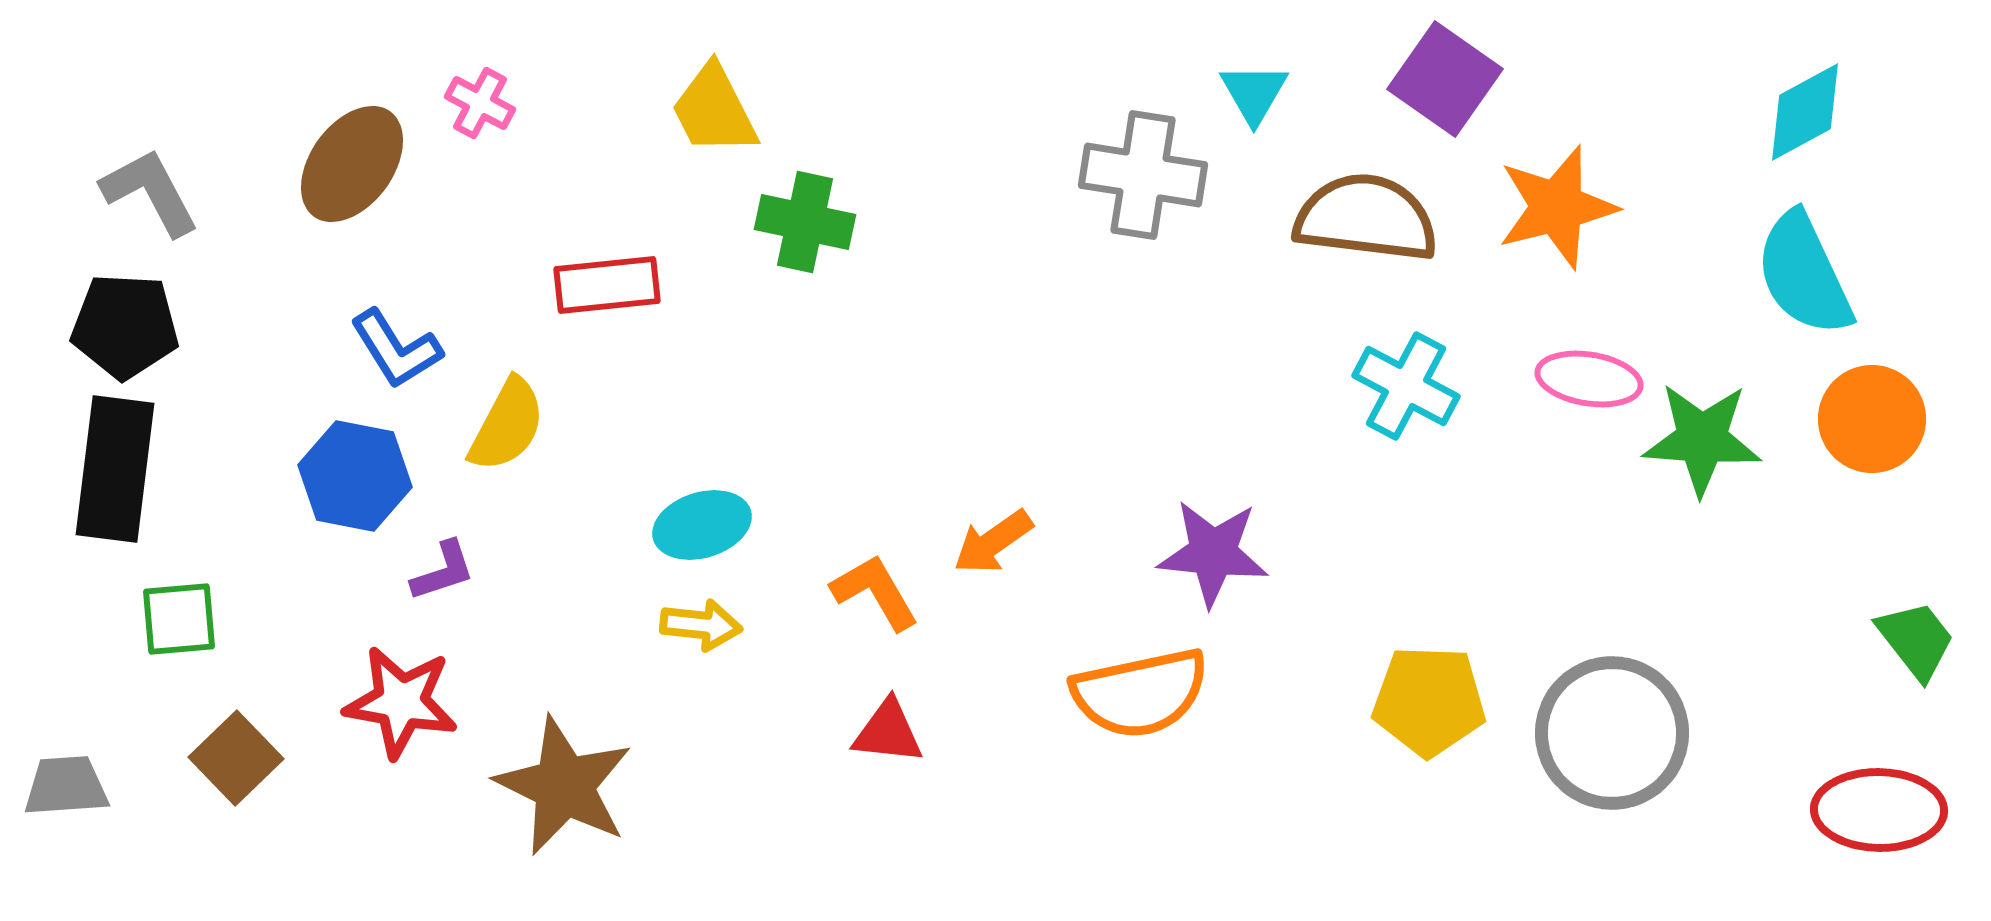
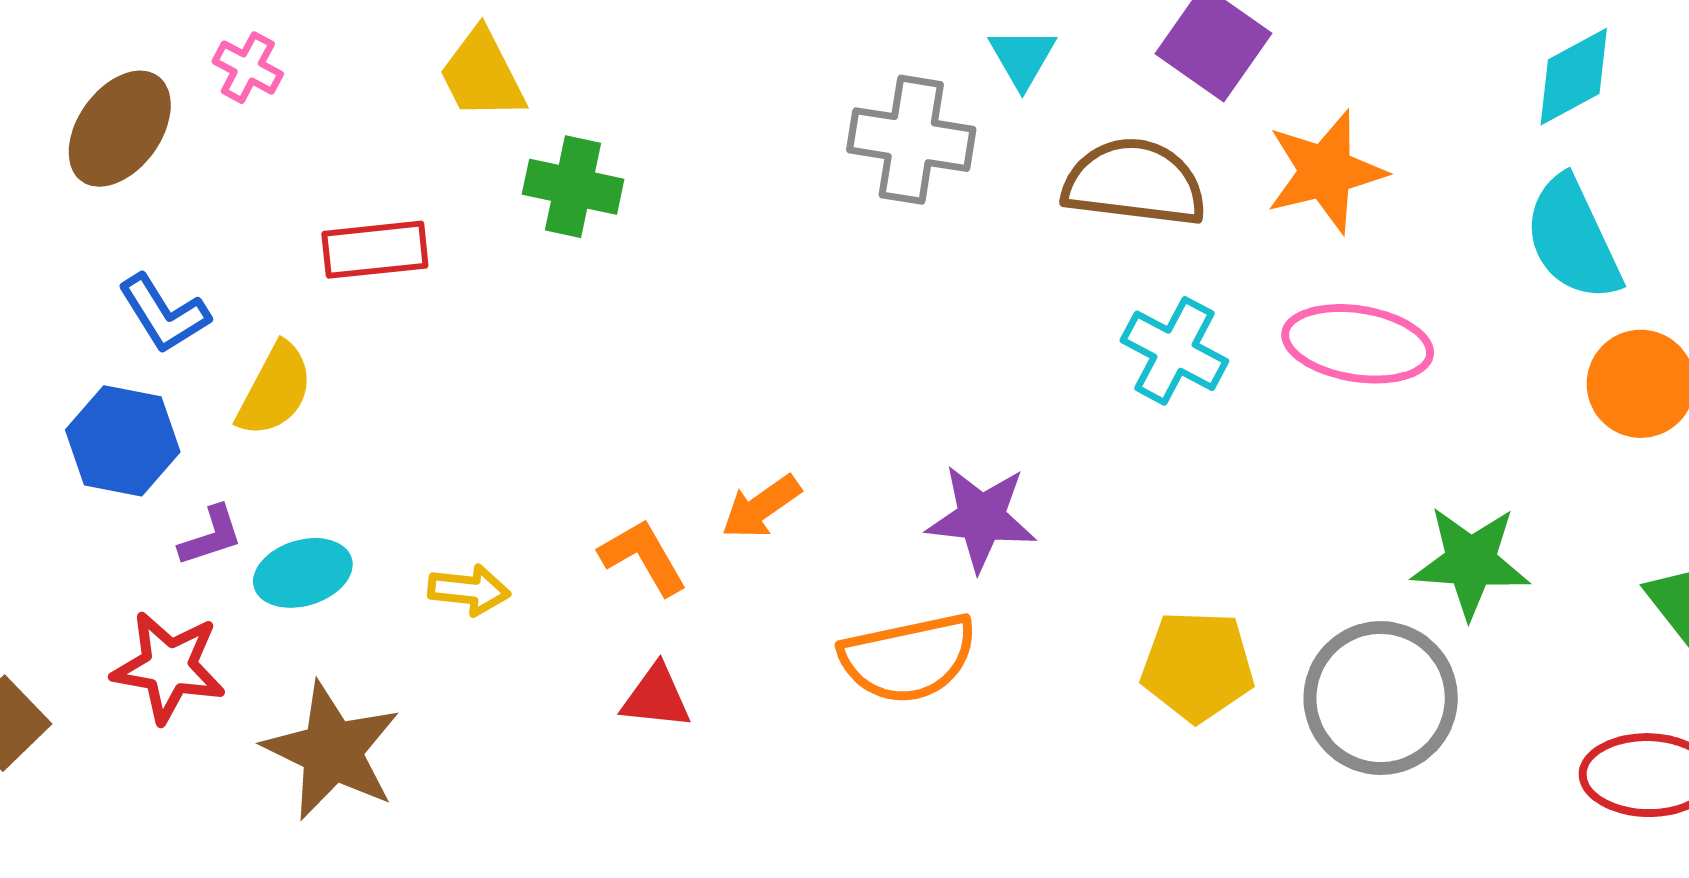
pink ellipse: (1589, 379) -> (1358, 344), size x1.4
green star: (1702, 439) -> (1471, 562), moved
cyan ellipse: (702, 525) -> (303, 573), moved

